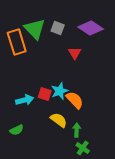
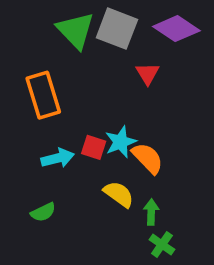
gray square: (58, 28) -> (117, 29), size x1.6
orange rectangle: (17, 42) -> (43, 95), moved

